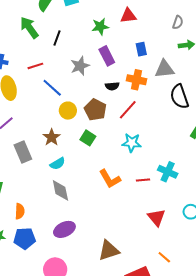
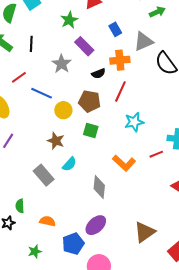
gray rectangle: (23, 152) -> (44, 175), moved
gray diamond: (60, 190) -> (99, 187), moved, turned 35
orange semicircle: (20, 211) -> (48, 221), turned -63
blue pentagon: (25, 238) -> (73, 244), moved

